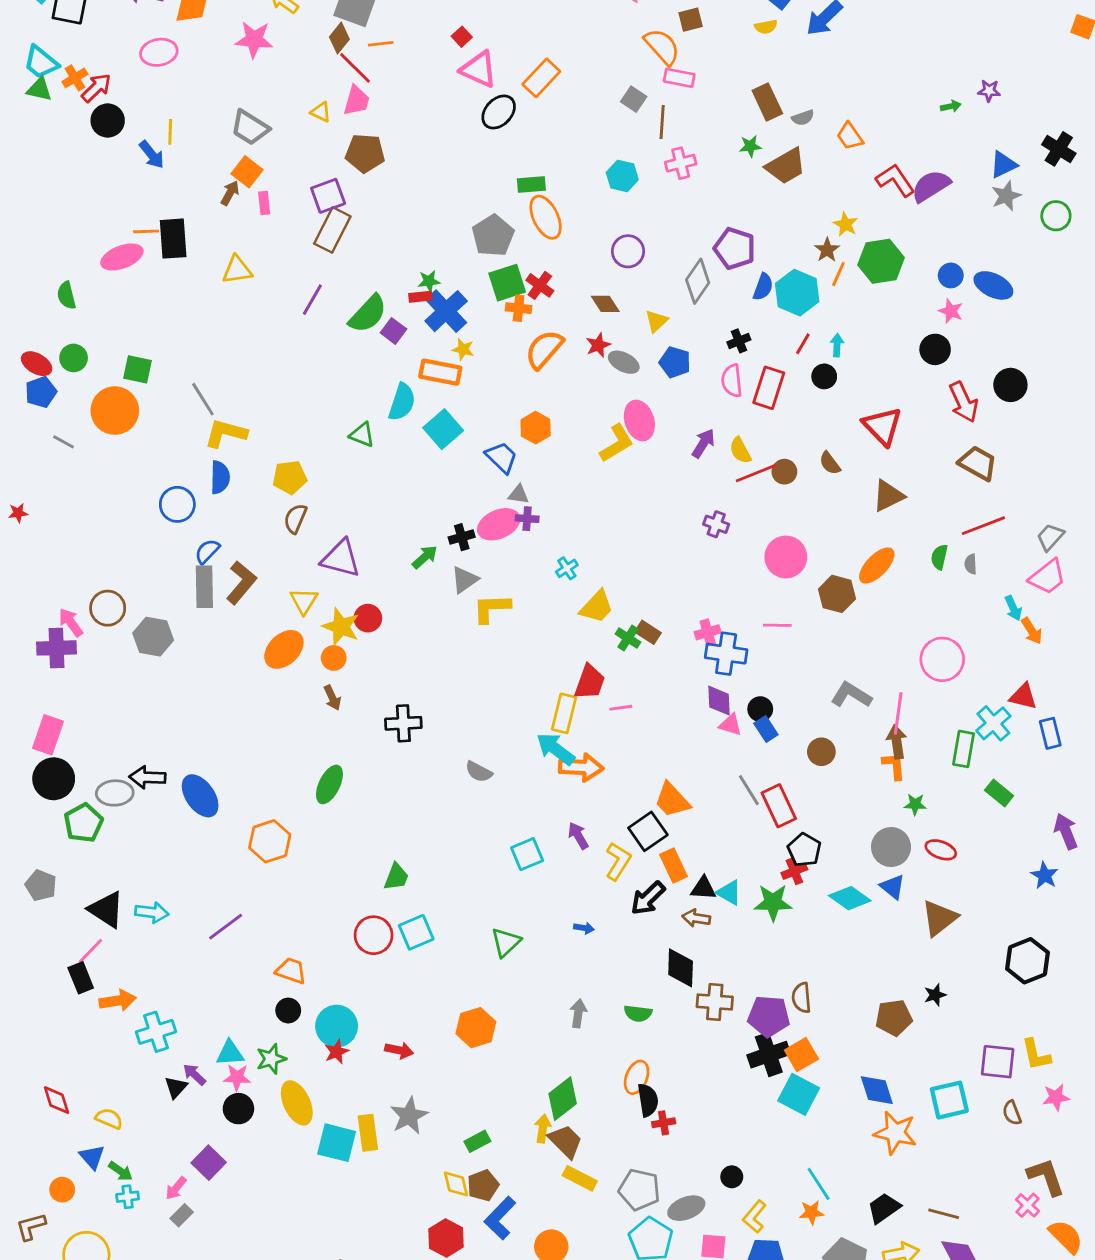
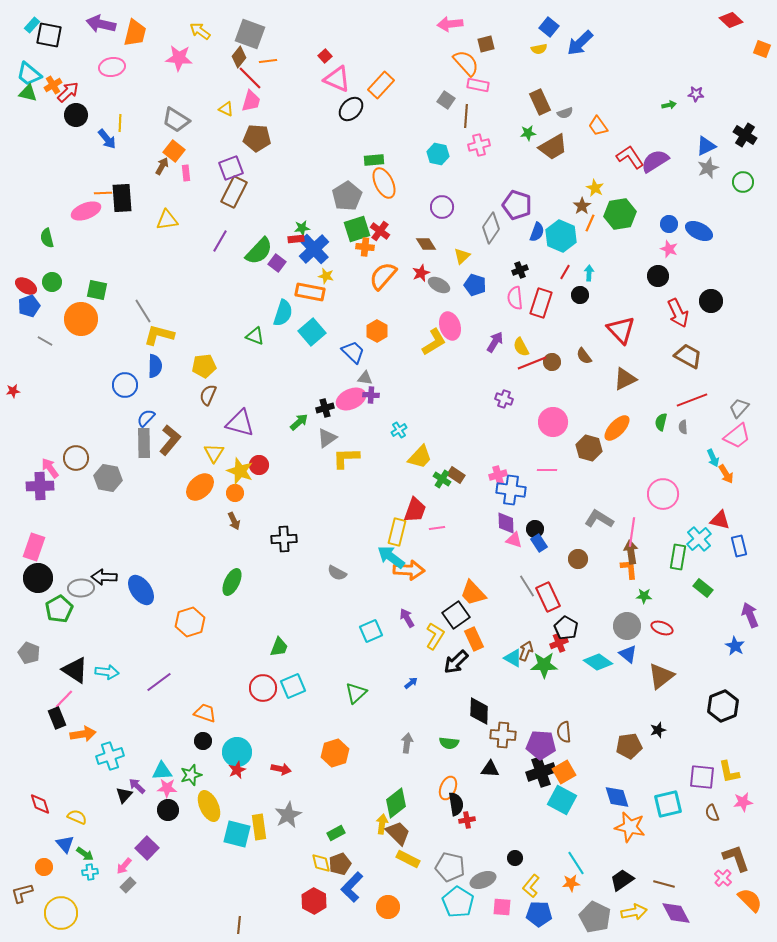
black triangle: (703, 888) -> (490, 769), moved
brown arrow: (696, 918) -> (526, 651), moved, turned 102
blue arrow: (584, 928) -> (411, 683), turned -48

